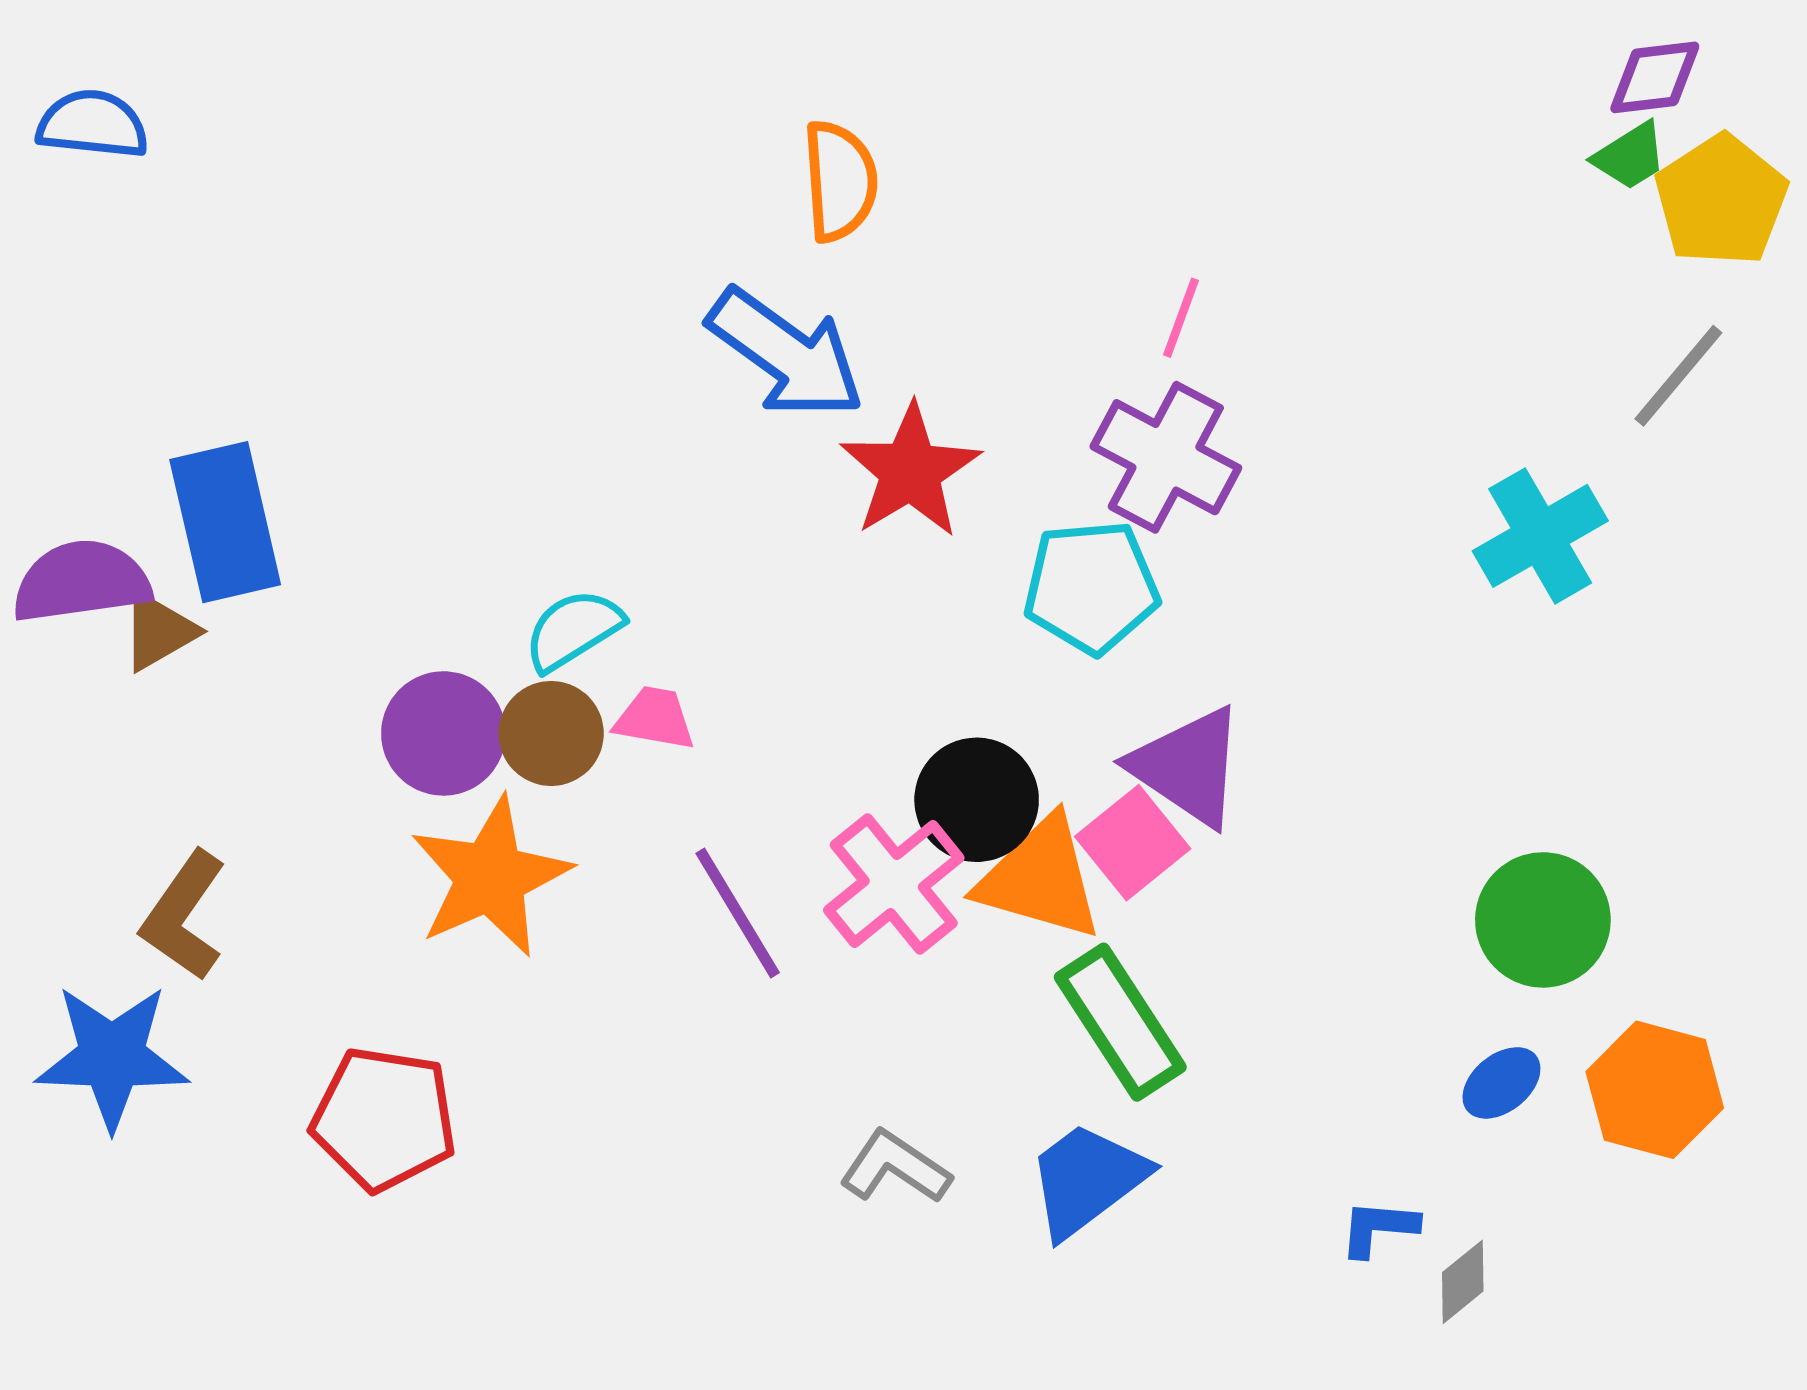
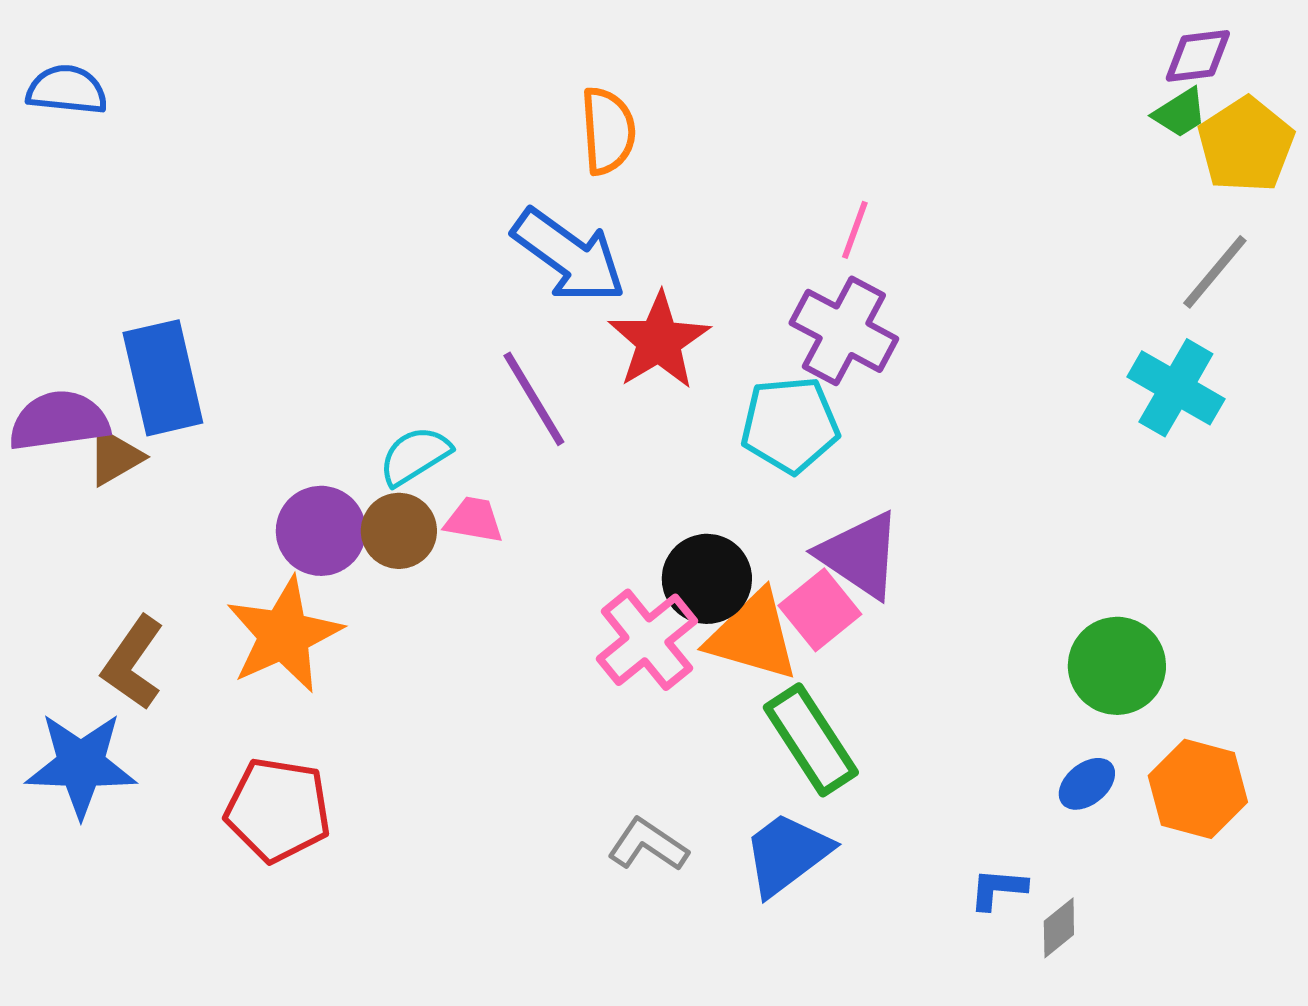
cyan cross: (1540, 536) -> (1176, 388), moved, turned -30
orange star: (490, 877) -> (284, 635), moved
purple line: (738, 913) -> (534, 399), moved

